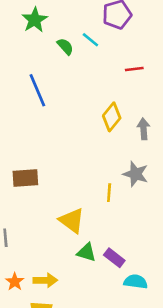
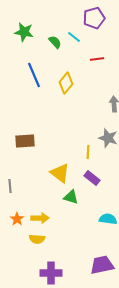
green star: (35, 20) -> (24, 32), moved, turned -30
red line: (134, 69) -> (97, 59), moved
yellow diamond: (112, 117) -> (66, 83), moved
purple rectangle: (114, 258) -> (92, 178), moved

